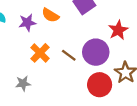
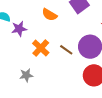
purple star: (27, 23) -> (19, 29), moved

